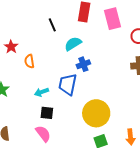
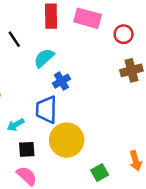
pink rectangle: (113, 19) -> (88, 18), turned -50
yellow circle: (96, 113) -> (67, 140), moved

